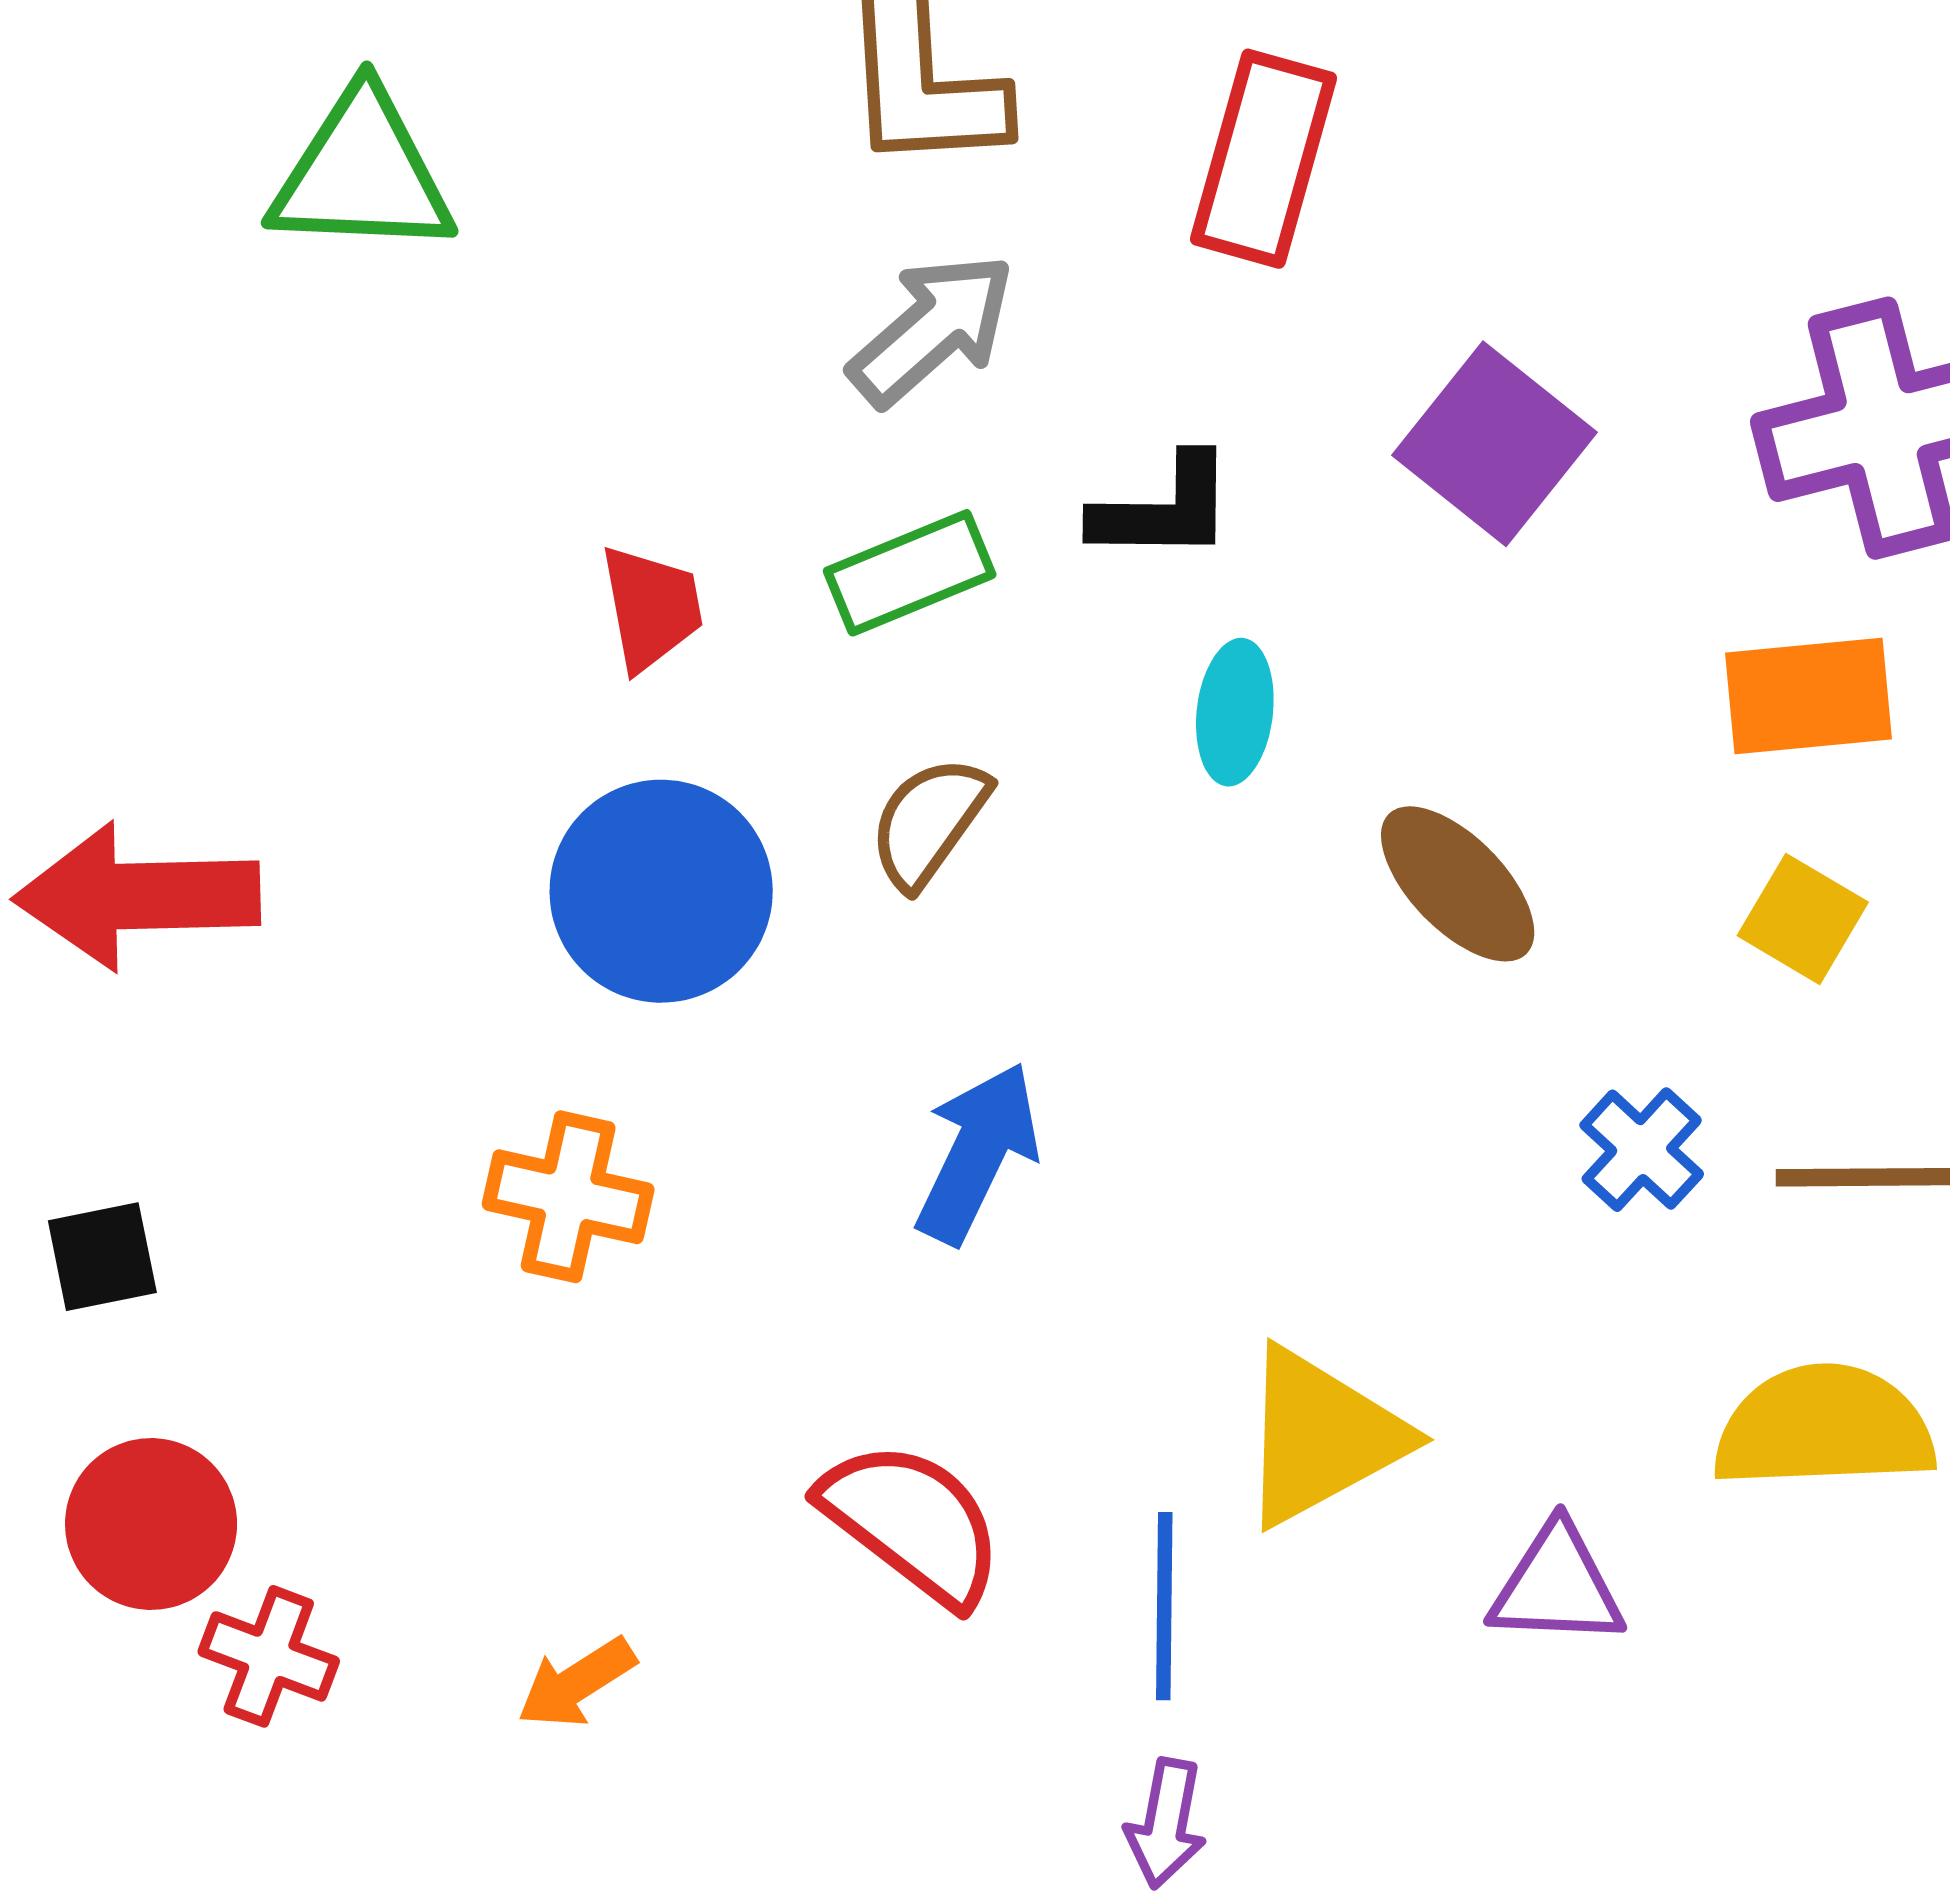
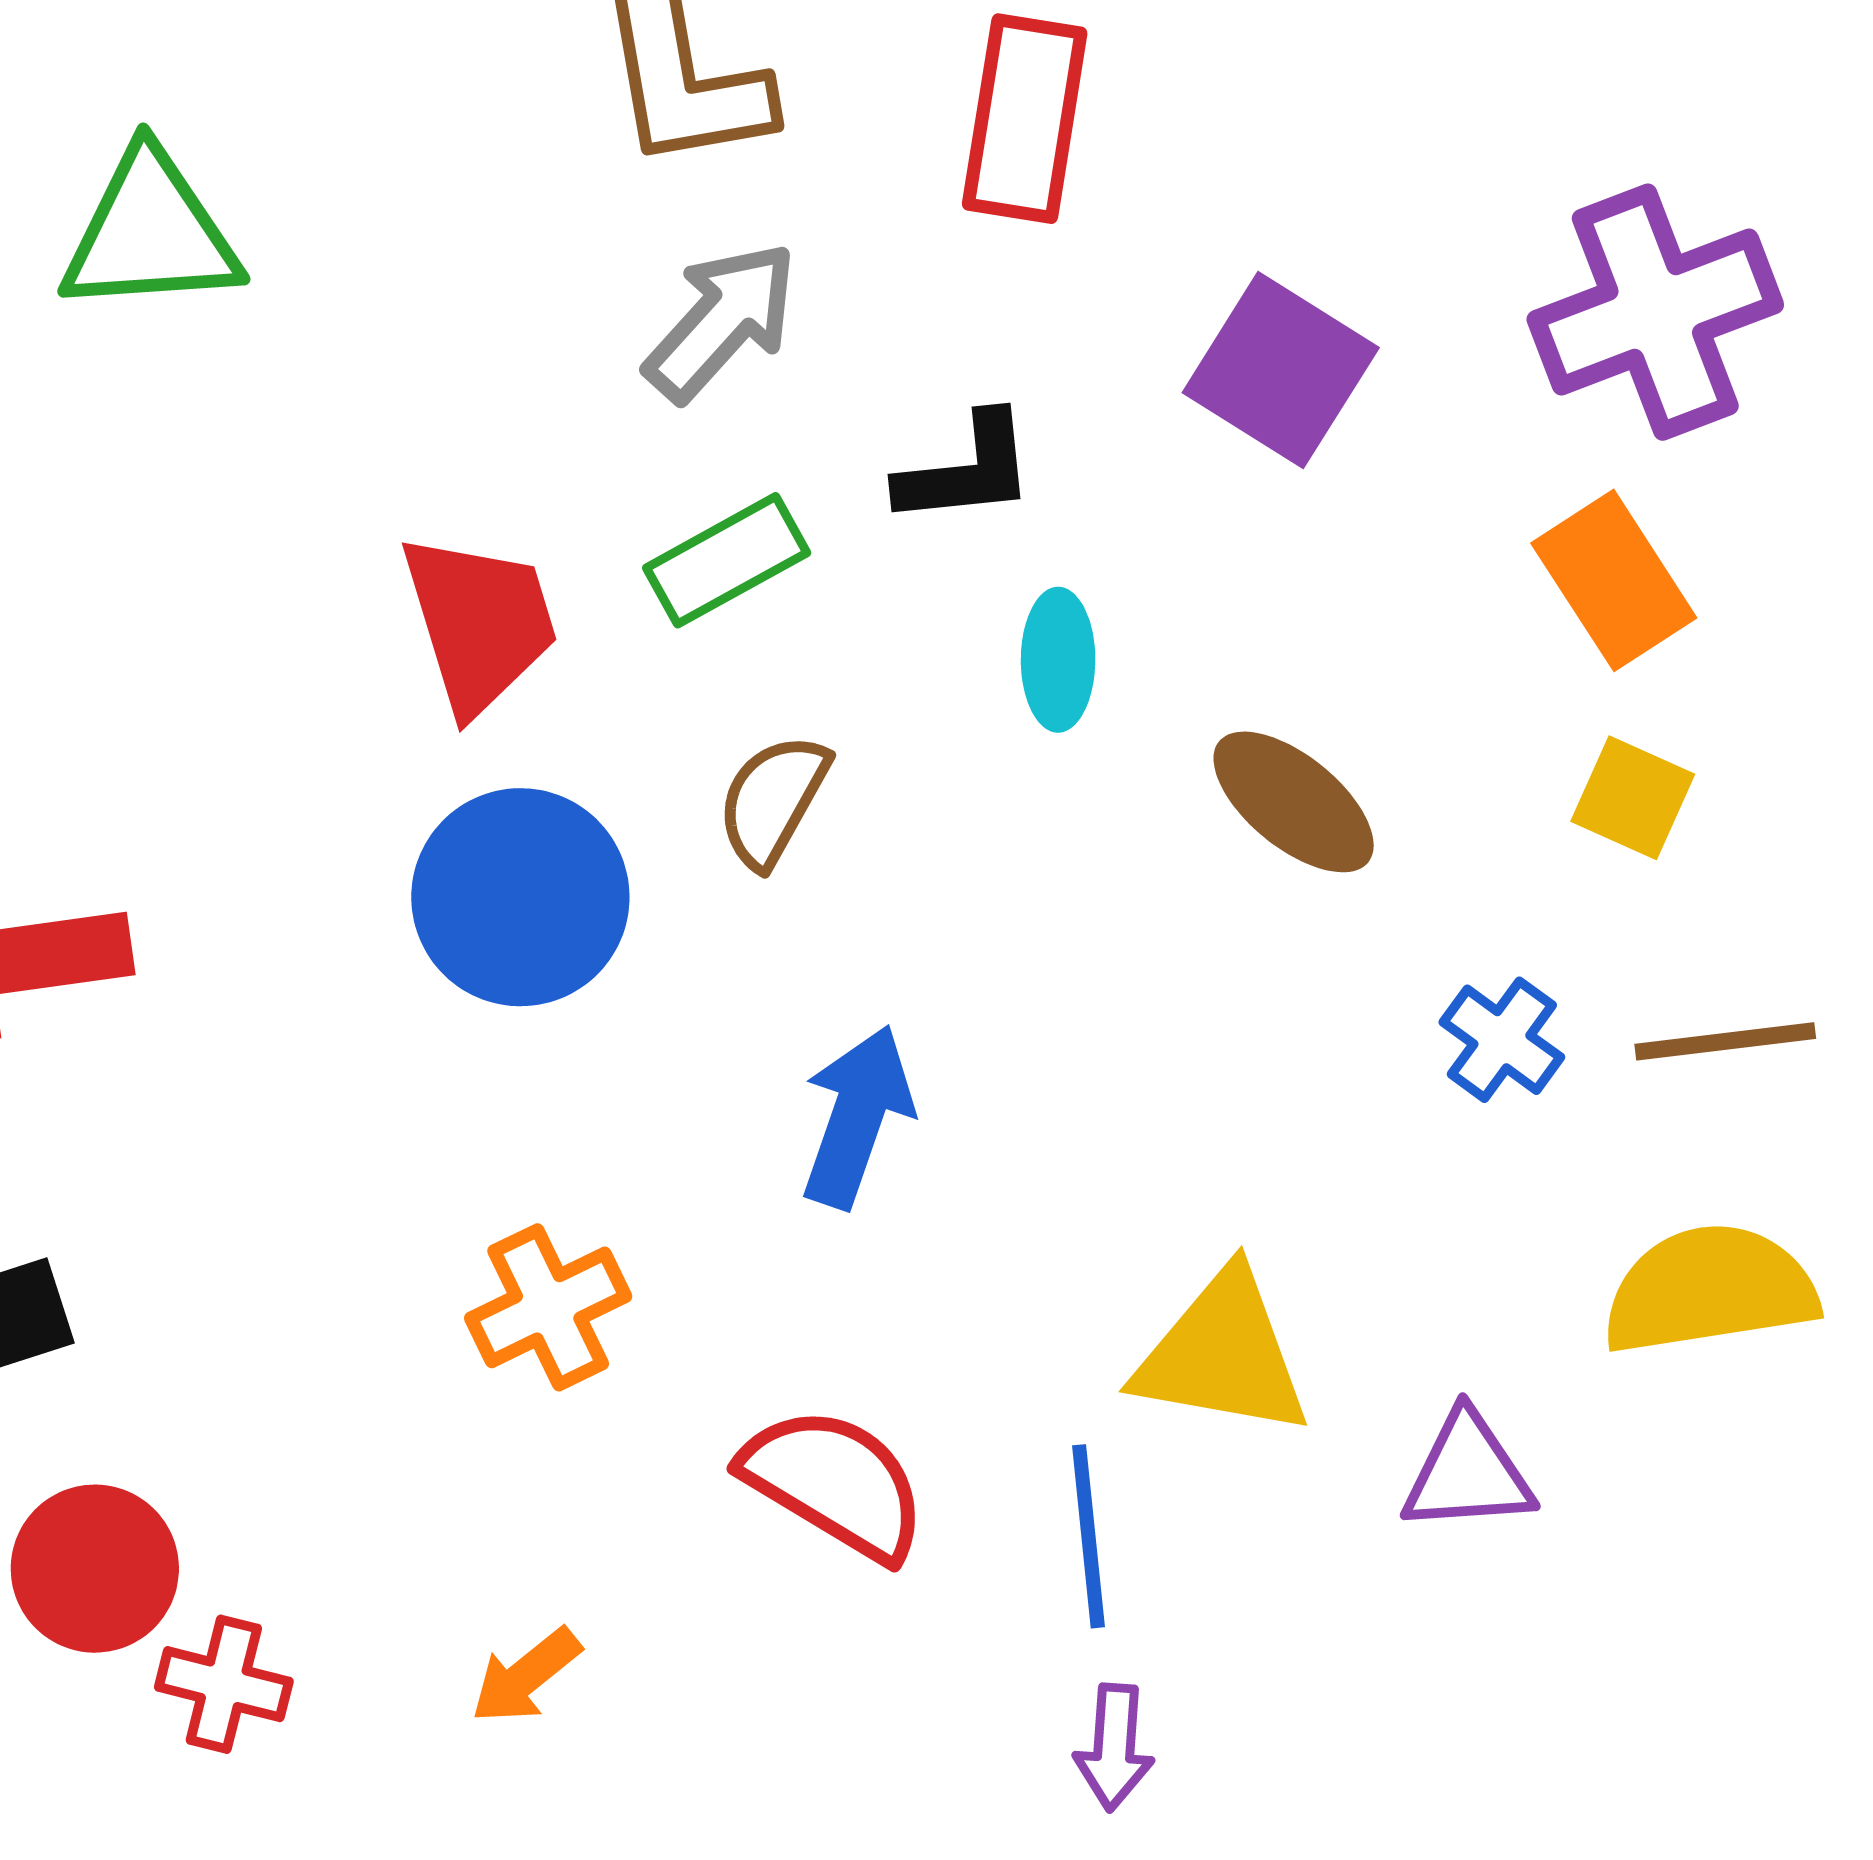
red trapezoid: (651, 608) -> (479, 623), size x1.5
orange rectangle: (1809, 696) -> (1614, 580), turned 69
orange cross: (568, 1197) -> (548, 1307), moved, turned -32
yellow triangle: (1321, 1437) -> (1222, 1354), turned 45

